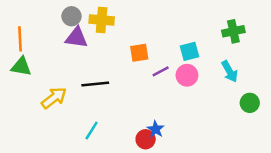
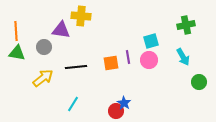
gray circle: (71, 16) -> (44, 47), moved
orange square: (139, 53) -> (111, 63), moved
purple line: (161, 71) -> (128, 57), turned -72

